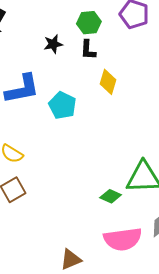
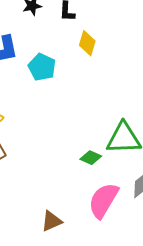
pink semicircle: (123, 239) -> (103, 200), turned 129

